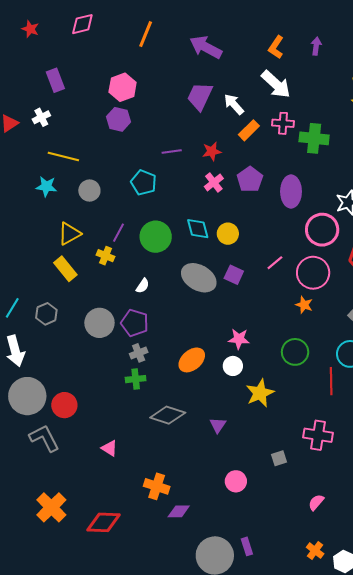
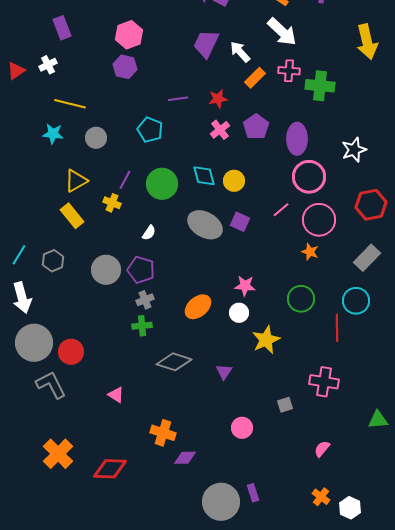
pink circle: (322, 230) -> (309, 177), moved

